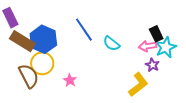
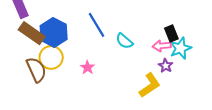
pink star: (70, 80) -> (87, 67), moved

